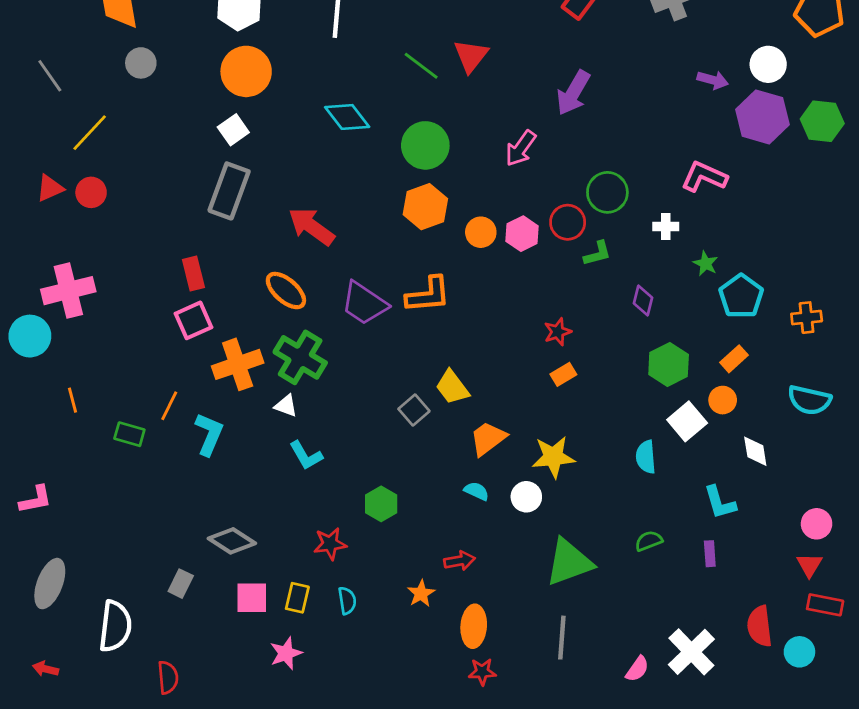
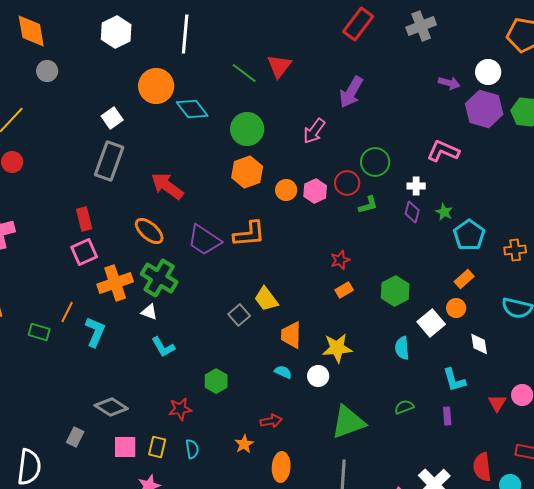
orange circle: (246, 71) -> (156, 86), moved
purple diamond: (643, 300) -> (412, 212), moved
green hexagon: (669, 364) -> (395, 291), moved
orange trapezoid: (488, 438) -> (291, 335), turned -52
red triangle: (809, 565) -> (497, 403), moved

